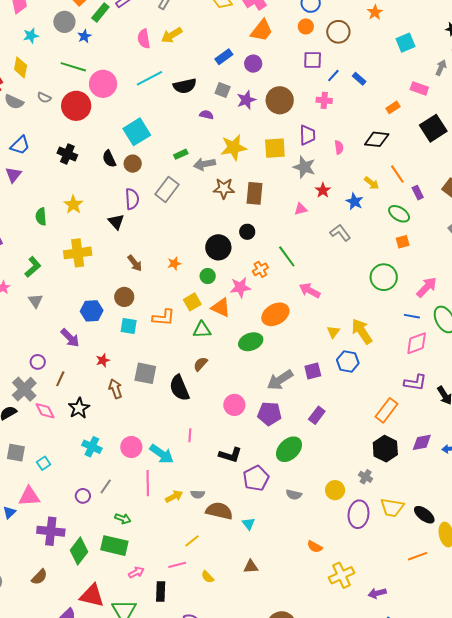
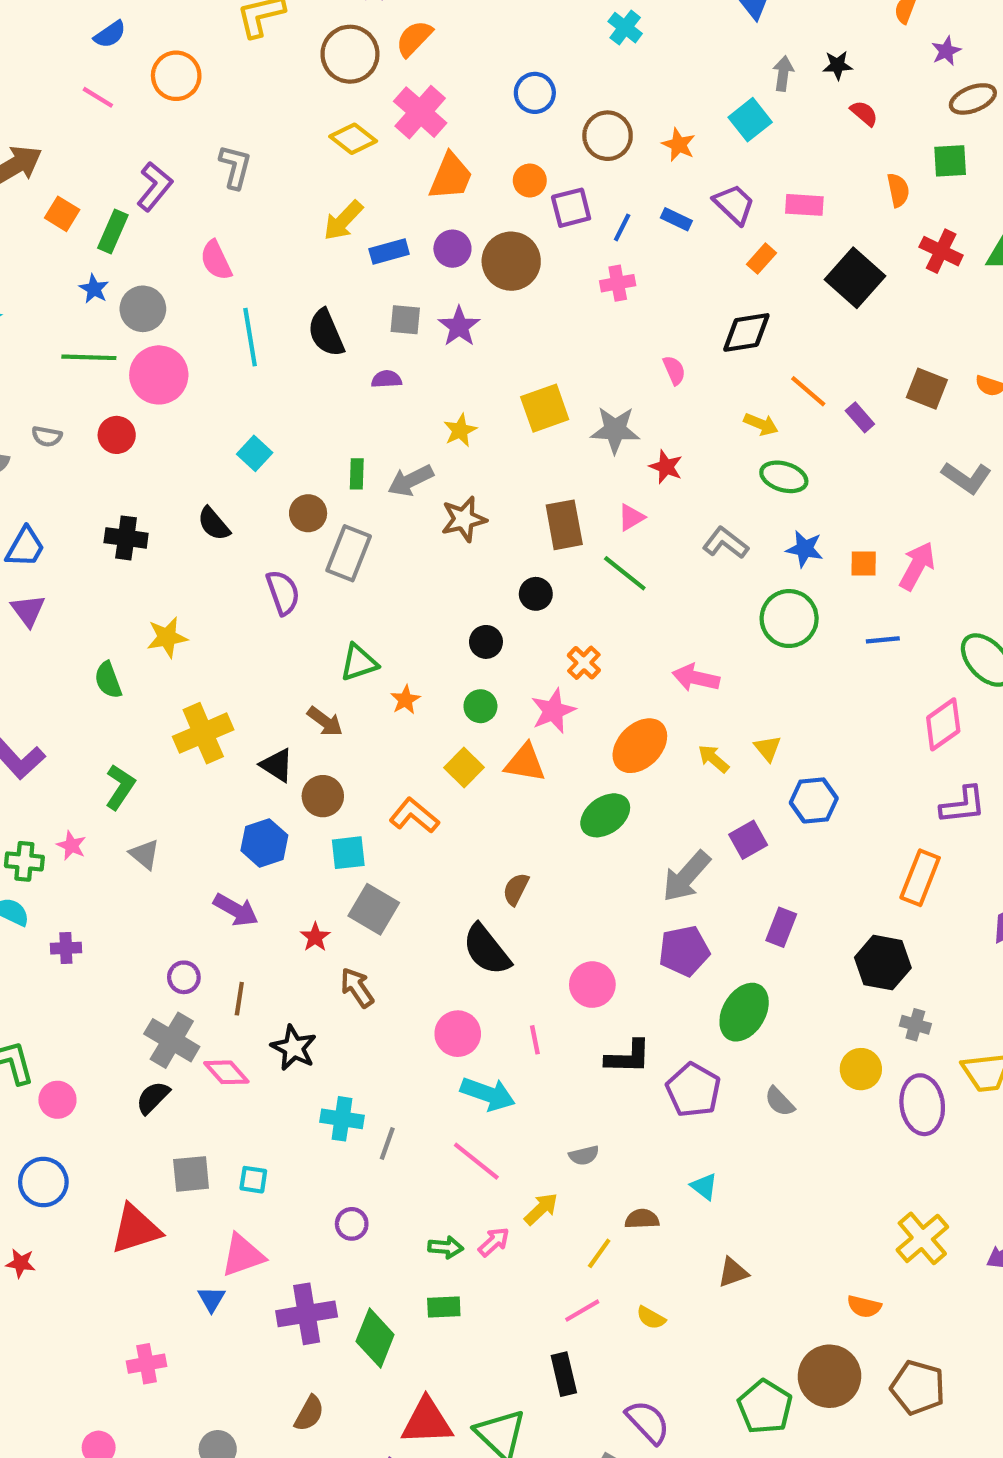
orange star: (375, 12) -> (679, 145), moved
gray circle: (64, 22) -> (143, 309), moved
orange circle: (306, 26) -> (530, 180), moved
yellow arrow: (172, 35) -> (343, 221), moved
blue rectangle: (224, 57) -> (389, 251), turned 36
gray arrow: (441, 68) -> (783, 74), moved
cyan line: (150, 78) -> (250, 337), turned -56
black semicircle: (185, 86) -> (326, 333), turned 95
brown circle: (280, 100) -> (511, 261), moved
red circle: (76, 106) -> (117, 435), size x0.6
cyan square: (137, 132) -> (255, 453), size x0.6
purple trapezoid: (307, 135) -> (734, 204), moved, turned -30
yellow star: (234, 147) -> (460, 430), size x0.6
green rectangle: (181, 154) -> (357, 474), turned -48
brown circle: (133, 164) -> (308, 513), moved
brown rectangle: (254, 193) -> (564, 525), moved
blue star: (354, 202) -> (805, 549), moved
yellow star: (73, 205) -> (167, 637), turned -30
green ellipse: (399, 214) -> (784, 477), moved
black triangle: (116, 222) -> (277, 765), moved
orange square: (403, 242) -> (864, 563), moved, turned 32
black circle: (218, 247) -> (486, 642), size x0.6
green line: (287, 256) -> (625, 573), moved
green circle: (384, 277) -> (789, 619), moved
pink arrow: (427, 287) -> (917, 566), moved
blue line: (412, 316) -> (883, 640), moved
orange L-shape: (163, 317) -> (414, 816), turned -130
green triangle: (202, 330) -> (359, 663), moved
yellow arrow: (362, 331) -> (714, 759), moved, size x0.6
gray square: (145, 373) -> (374, 909), moved, turned 35
pink circle: (234, 405) -> (592, 985), moved
pink circle: (131, 447) -> (458, 1034), moved
black hexagon: (385, 449) -> (883, 963), moved
cyan square: (44, 463) -> (253, 1180), turned -32
pink line: (148, 483) -> (476, 1161), turned -35
gray line: (106, 486) -> (387, 1143), moved
gray semicircle: (294, 495) -> (780, 1102), turned 49
yellow arrow: (174, 496) -> (541, 1209), moved
brown semicircle: (219, 511) -> (642, 1219), moved, size x0.6
green rectangle: (114, 546) -> (444, 1307), size x0.6
orange semicircle: (315, 547) -> (864, 1307), moved
pink arrow: (136, 572) -> (494, 1242), moved

